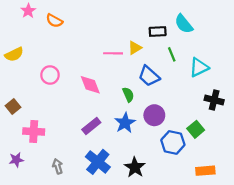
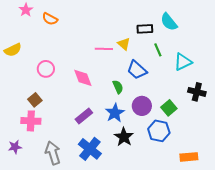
yellow triangle: (135, 48) -> (124, 44), turned -48
brown square: (13, 107) -> (35, 100), moved
green square: (196, 129) -> (169, 108), moved
gray arrow: (58, 166) -> (53, 153), size x1.6
black star: (135, 167) -> (124, 137), moved

